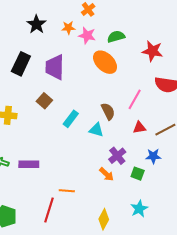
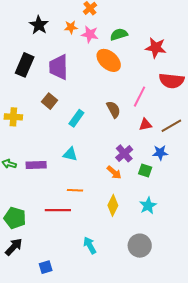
cyan triangle: (96, 130) -> (70, 154), moved
red line: (49, 210) -> (58, 210), turned 75
yellow diamond: (104, 219) -> (113, 205), moved

